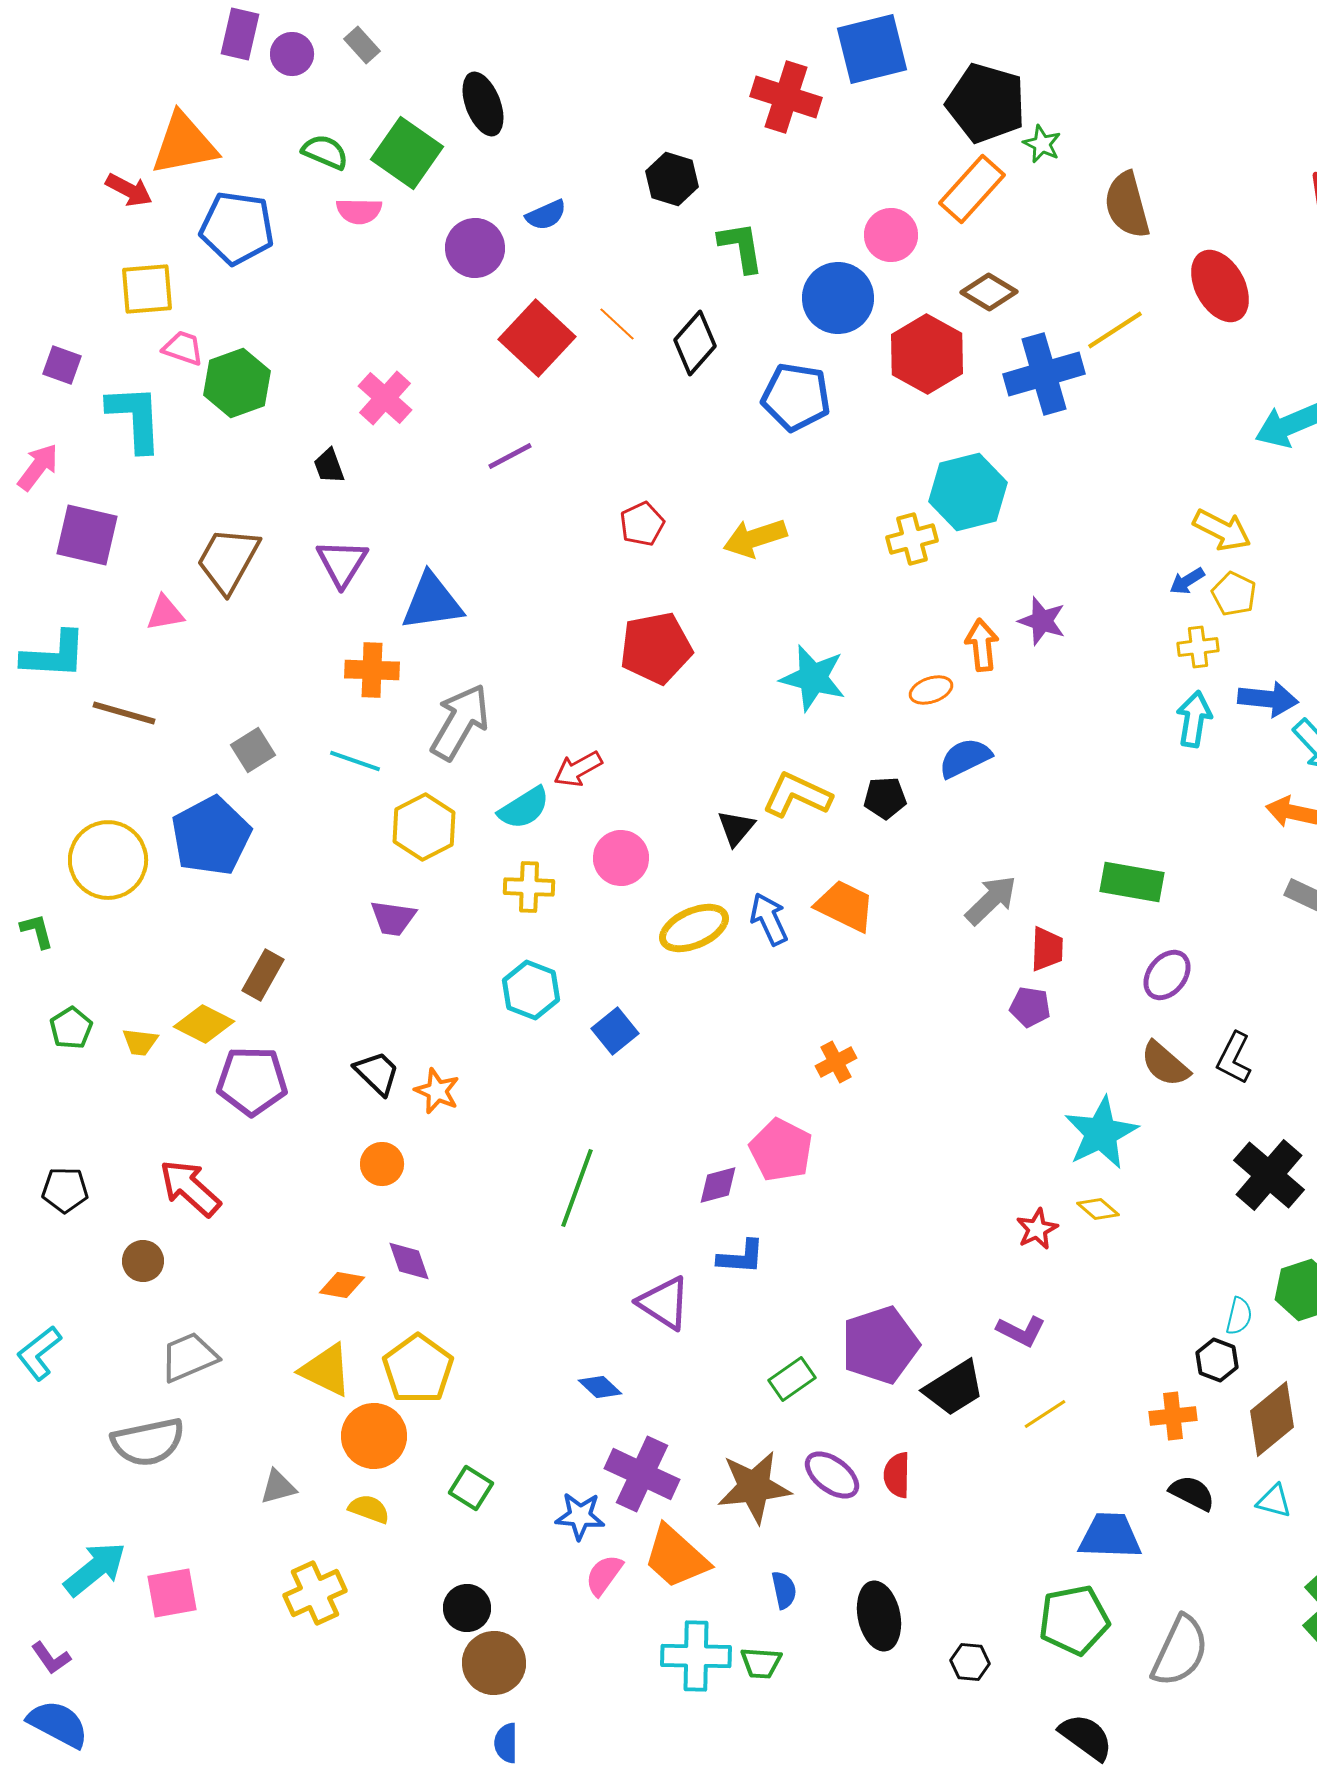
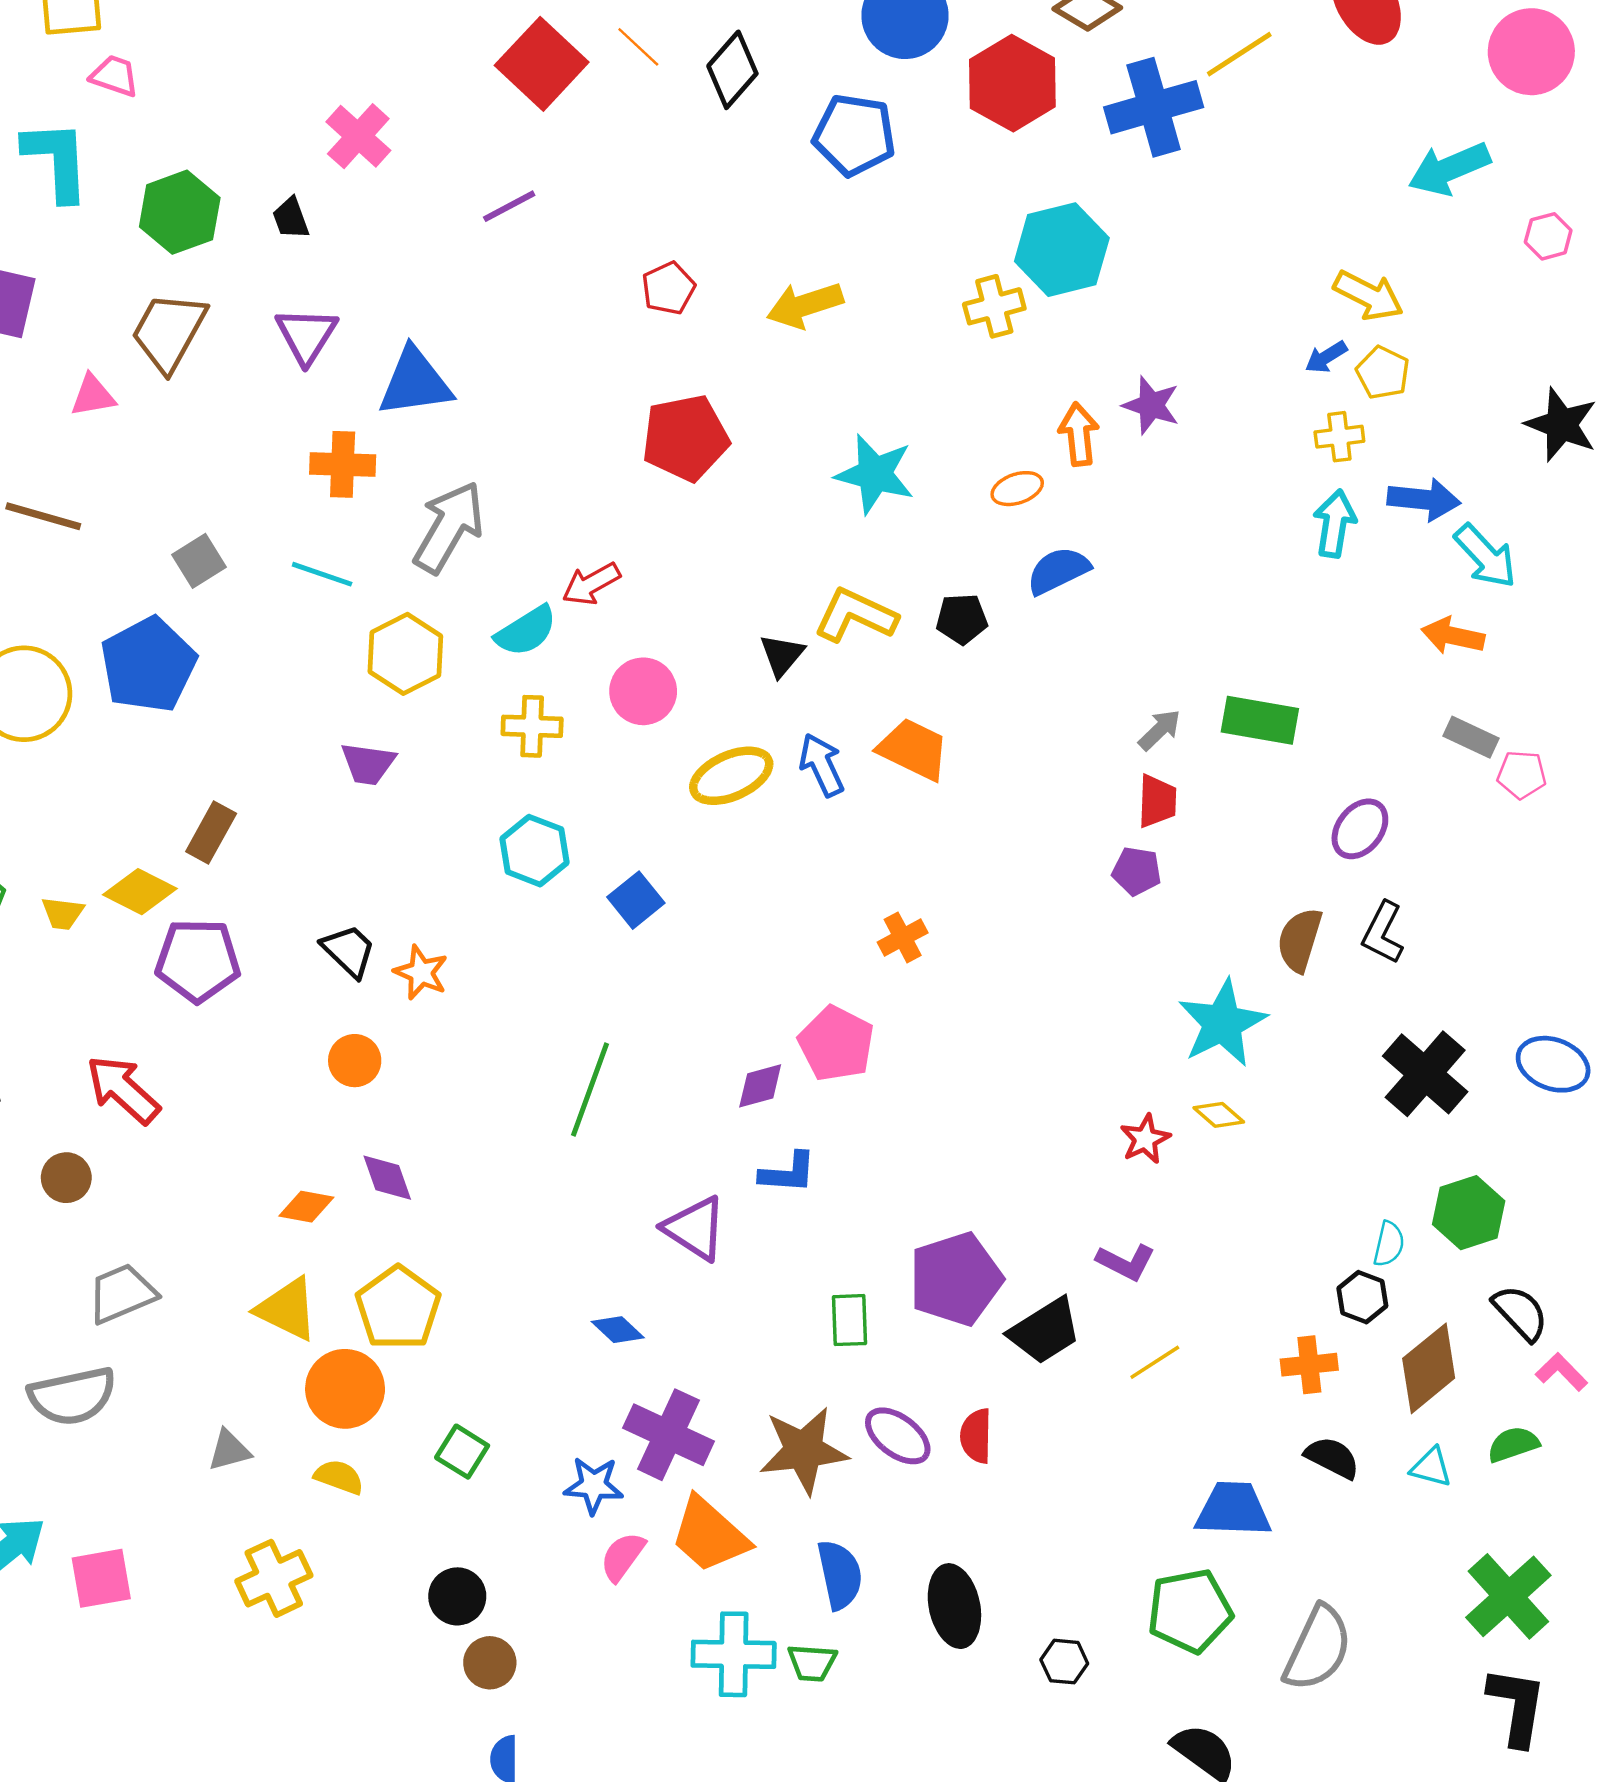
green hexagon: (237, 383) -> (180, 212), moved
gray arrow: (991, 900) -> (1160, 730), moved, size x0.7
purple ellipse: (1167, 975) -> (1360, 829), moved
brown semicircle: (1165, 1064) -> (1300, 940), turned 66
green rectangle: (792, 1379) -> (849, 1320), turned -57
blue semicircle: (784, 1590) -> (840, 1575), size x1.5
brown circle: (494, 1663) -> (490, 1663), size x0.7

